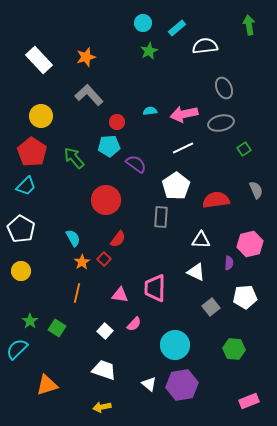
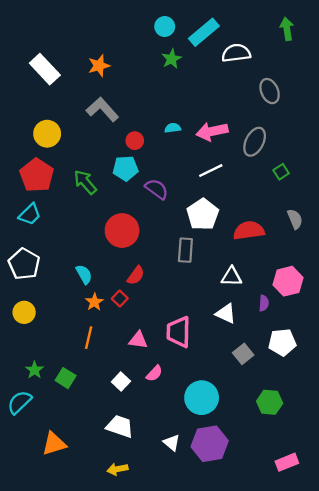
cyan rectangle: (177, 28) -> (204, 32), size x1.5
gray ellipse: (224, 88) -> (270, 91), moved
gray ellipse: (221, 123) -> (255, 142), turned -50

